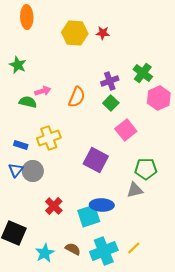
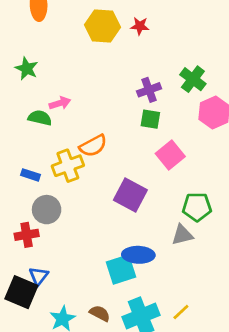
orange semicircle: (77, 97) -> (93, 146), moved, turned 40
green square: (111, 103) -> (150, 119), turned -35
blue triangle: (16, 170) -> (39, 276), moved
red cross: (54, 206) -> (27, 235), moved, turned 36

